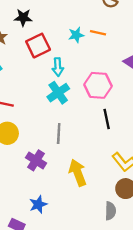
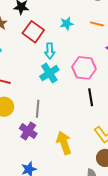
orange line: (98, 33) -> (97, 24), moved
red square: (38, 46) -> (33, 32), turned -30
gray line: (59, 134) -> (38, 109), moved

